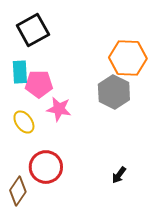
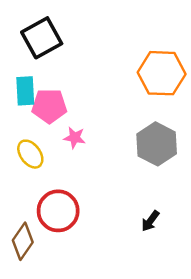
gray hexagon: (114, 92) -> (157, 144), moved
pink star: (59, 109) -> (75, 138), size x0.7

